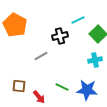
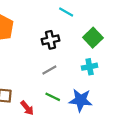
cyan line: (78, 20) -> (66, 12), moved, turned 56
gray line: (41, 56) -> (49, 70), moved

